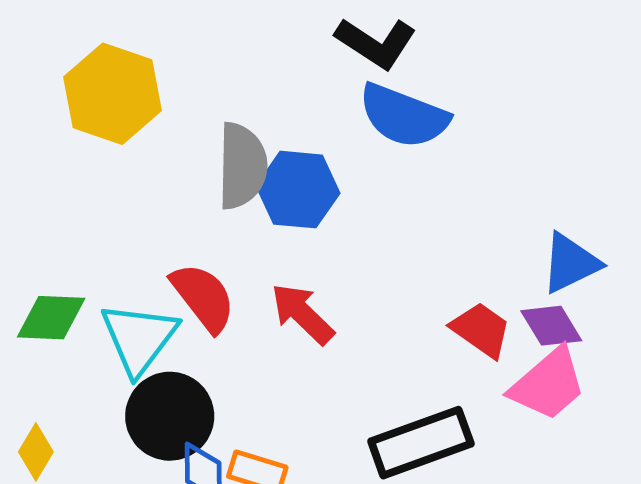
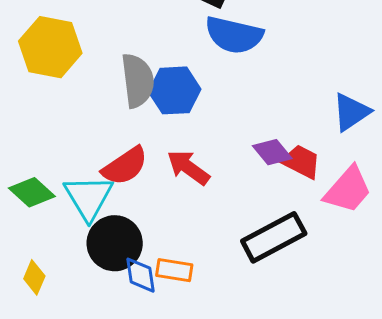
red semicircle: (203, 297) -> (125, 166), turned 102
green diamond: (51, 318) -> (32, 192), turned 48
purple diamond: (551, 326) -> (272, 152), moved

